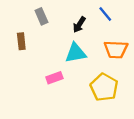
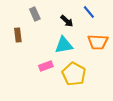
black arrow: (79, 25) -> (67, 21), turned -80
yellow pentagon: (104, 87) -> (74, 74), moved

